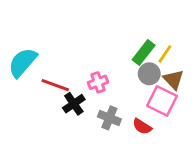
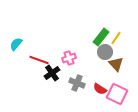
cyan semicircle: (23, 62) -> (16, 44), size x0.6
brown triangle: (173, 80) -> (116, 64), moved
pink square: (162, 101) -> (117, 94), moved

